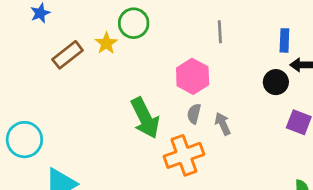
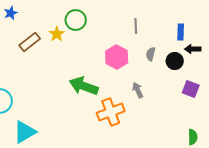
gray semicircle: (194, 114) -> (151, 54), moved
green arrow: (145, 118) -> (84, 86), turned 136

